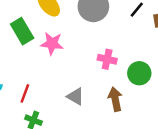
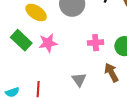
gray triangle: (75, 96) -> (79, 80), turned 42

